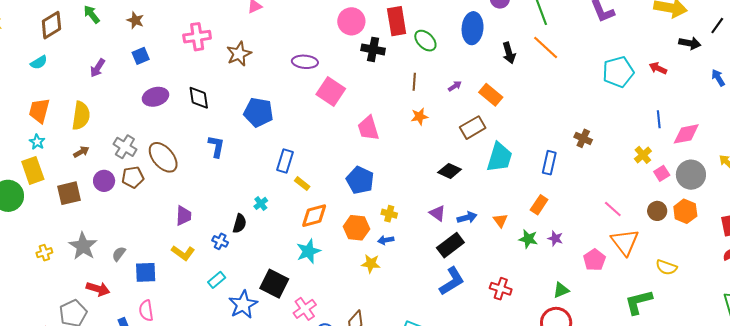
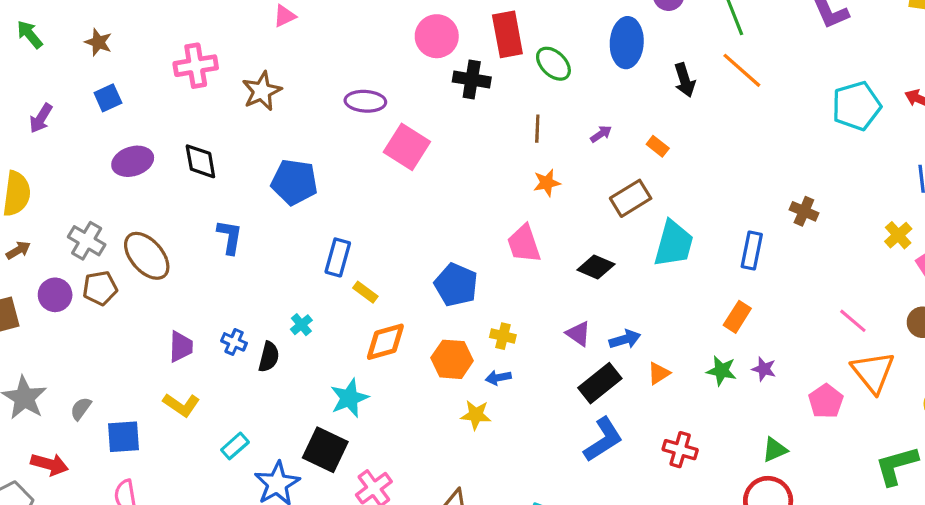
orange rectangle: (491, 95) -> (658, 146), size x0.6
pink trapezoid: (368, 128) -> (524, 244), moved
orange triangle: (500, 220) -> (659, 373), moved, turned 35
blue cross: (220, 241) -> (234, 342), moved
cyan star: (308, 251) -> (349, 398), moved

